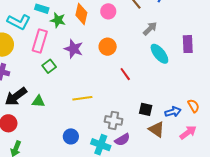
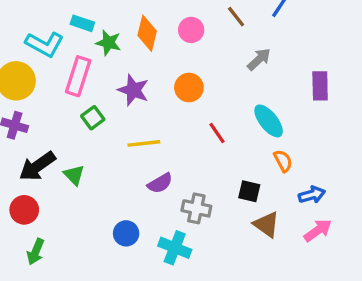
cyan ellipse: (159, 54) -> (269, 121), moved
yellow line: (82, 98) -> (144, 143), moved
green triangle: (38, 101) -> (74, 175), turned 40
orange semicircle: (194, 106) -> (283, 161), moved
blue arrow: (173, 112) -> (312, 195), moved
purple semicircle: (122, 140) -> (160, 183), moved

